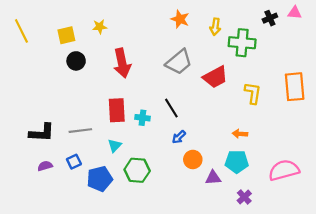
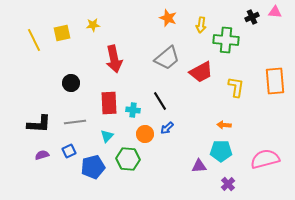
yellow line: (21, 31) -> (34, 40), moved
black circle: (76, 61) -> (71, 83), moved
orange circle: (193, 159) -> (145, 134), moved

